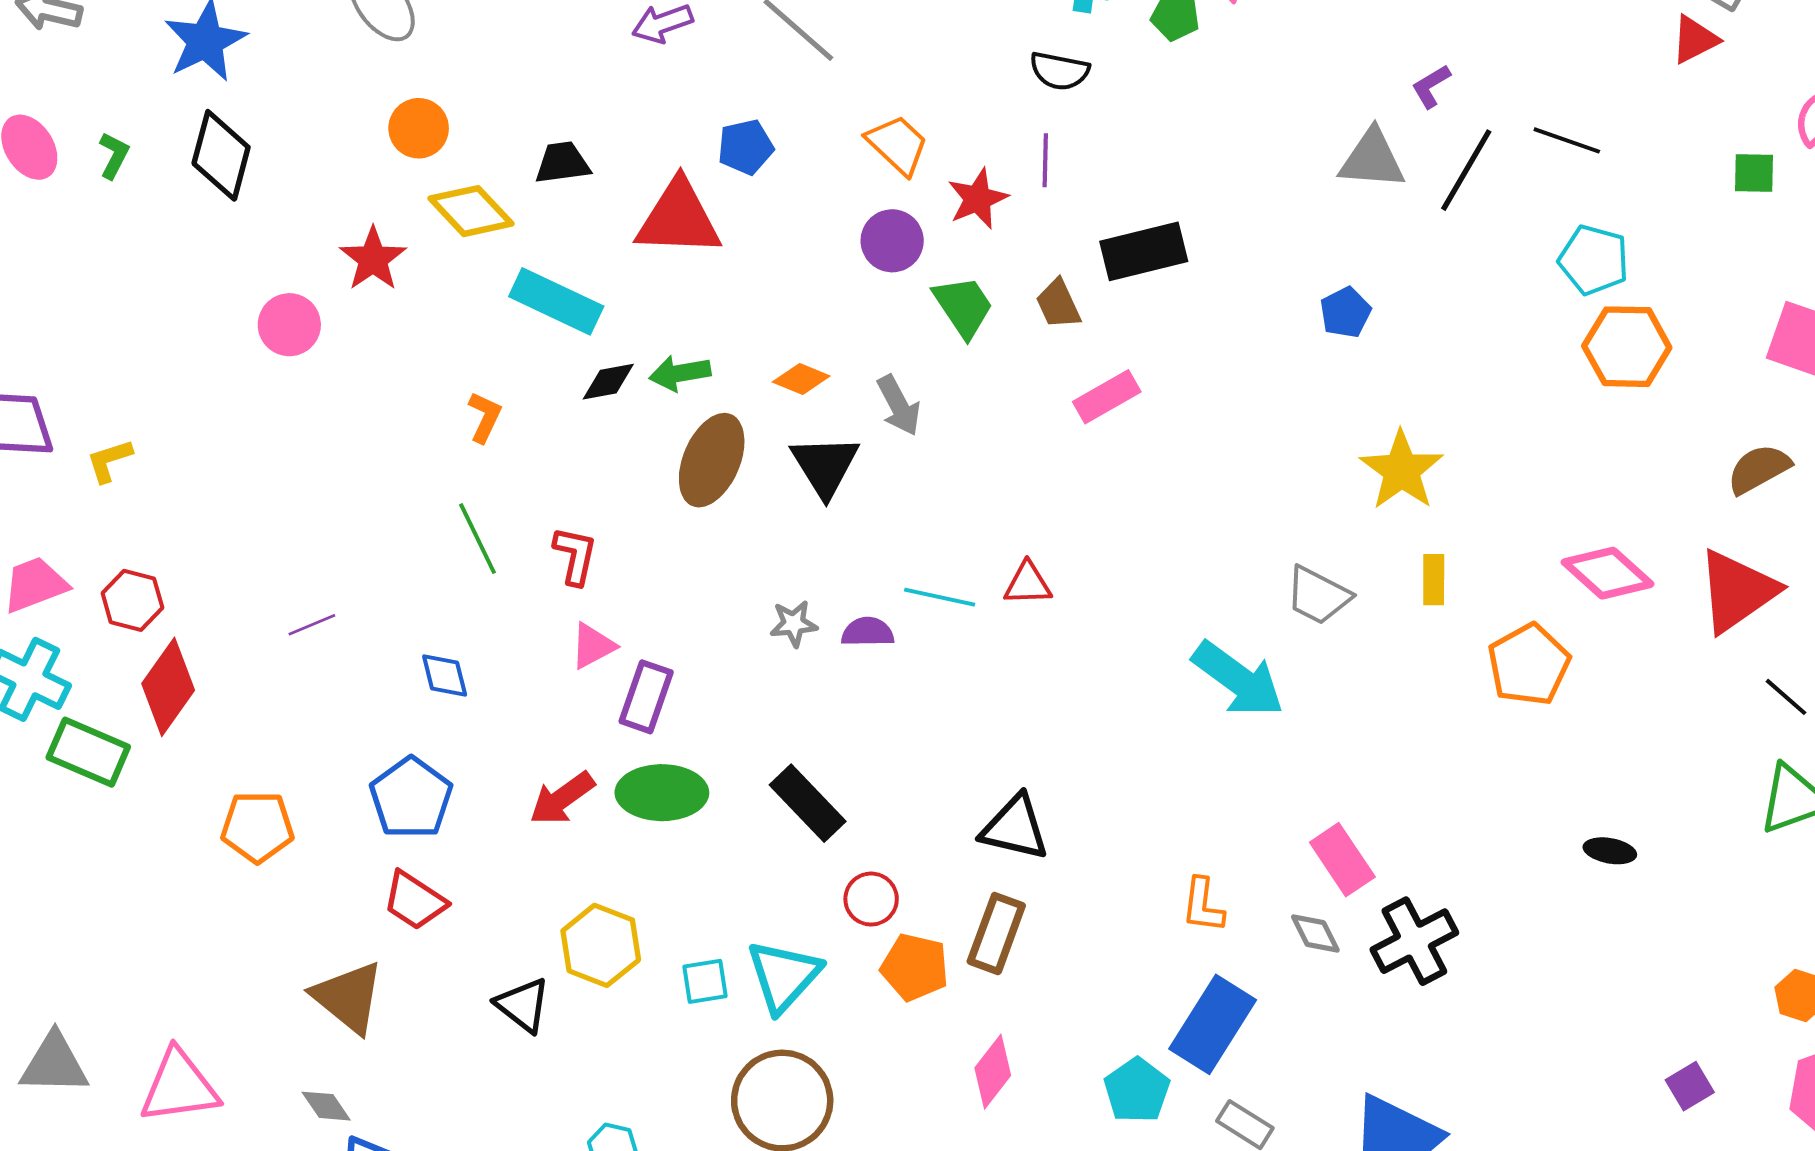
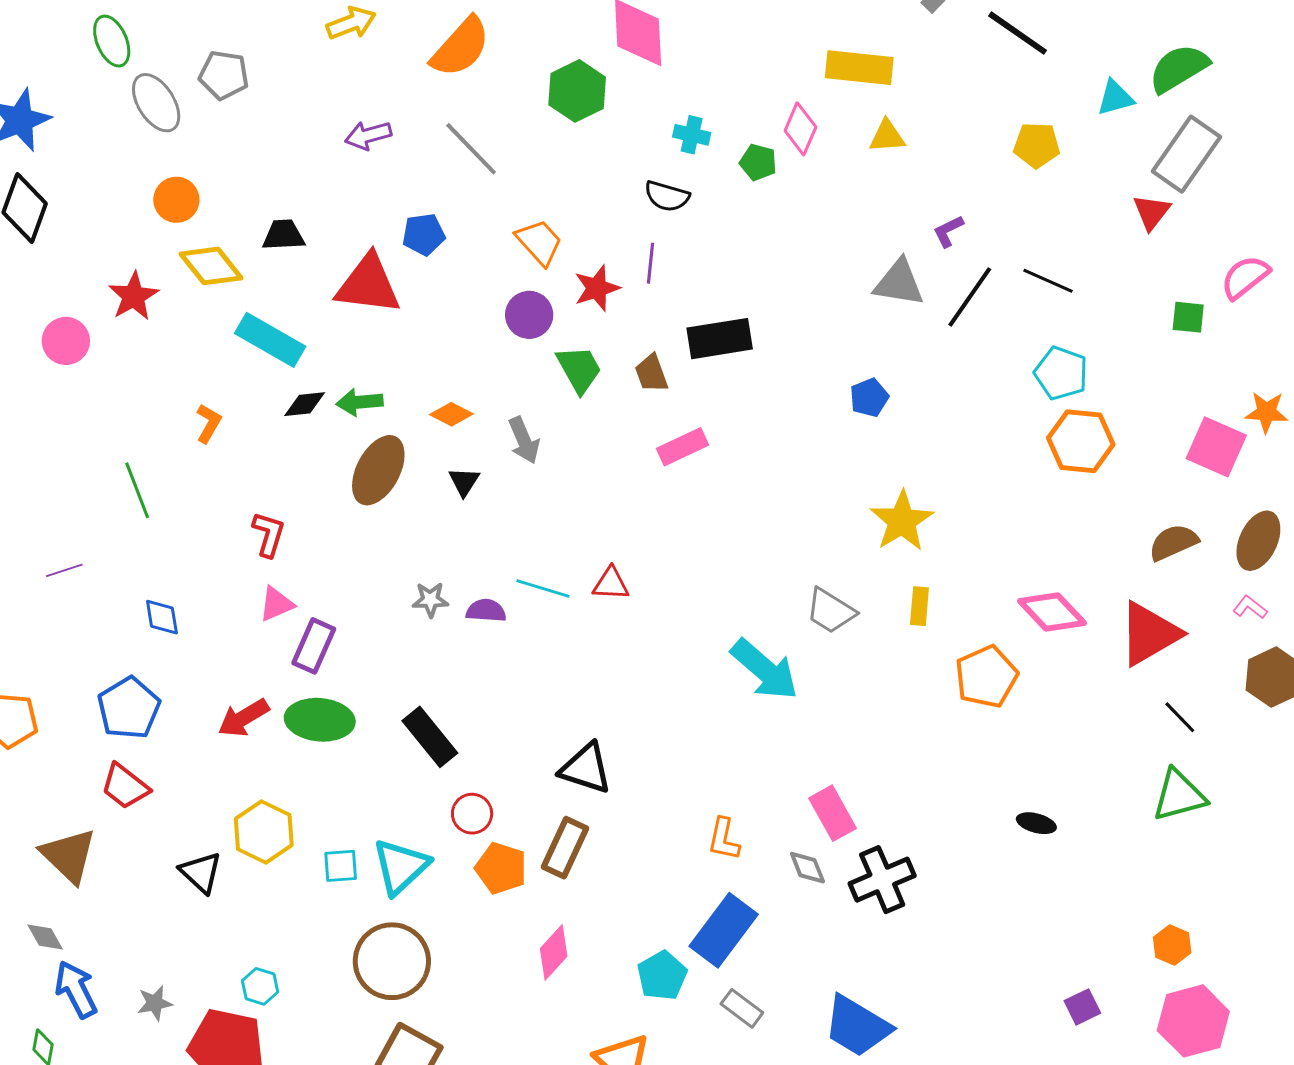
red triangle: (1695, 40) -> (1151, 212), turned -30
black triangle: (825, 466) -> (464, 482), size x0.6
green line: (477, 539) -> (137, 490), moved

